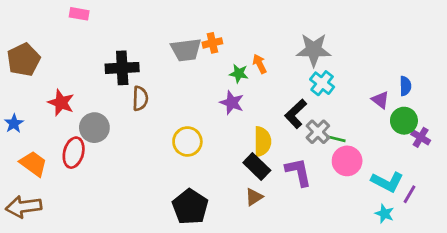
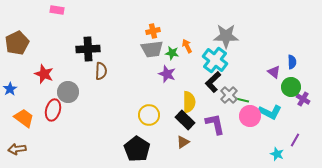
gray trapezoid: (186, 50) -> (152, 49), moved
cyan cross: (322, 83) -> (215, 60), moved, size x1.4
yellow circle: (187, 141) -> (149, 115), moved
cyan L-shape: (387, 182) -> (270, 112), moved
brown arrow: (24, 207) -> (17, 149), size x0.7

